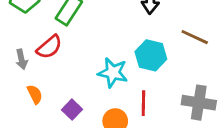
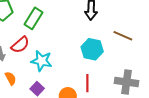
cyan star: (113, 73) -> (41, 61), moved

